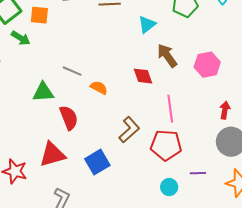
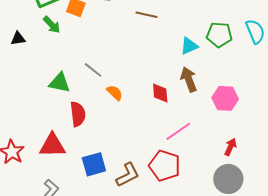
cyan triangle: (147, 24) -> (189, 46), moved
pink line: (170, 109) -> (178, 131), turned 48
brown L-shape: (129, 130) -> (128, 175), moved

